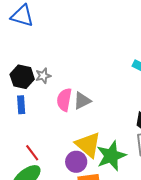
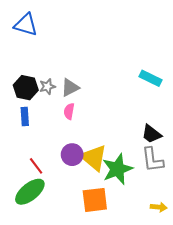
pink semicircle: (64, 100) -> (69, 111), size x0.7
gray triangle: (82, 101) -> (70, 88), moved
purple circle: (76, 162) -> (72, 155), moved

